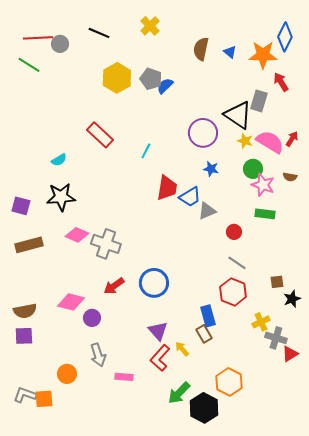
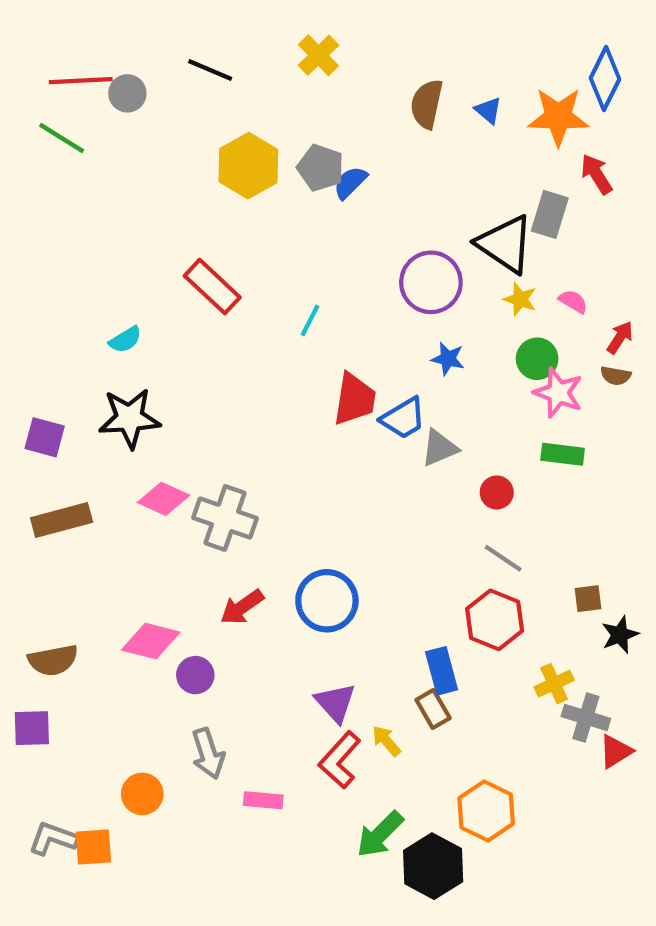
red arrow: (292, 139) -> (620, 338), moved
pink semicircle: (270, 142) -> (573, 301), size x0.5
purple square: (24, 336) -> (32, 728), moved

